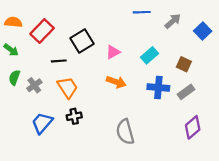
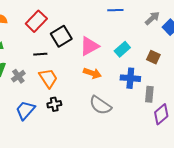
gray arrow: (173, 21) -> (152, 18), moved
red rectangle: (42, 31) -> (36, 21), moved
pink triangle: (113, 52) -> (89, 46), size x1.5
gray rectangle: (186, 92) -> (149, 94), moved, turned -49
gray semicircle: (125, 132) -> (100, 105), moved, turned -40

